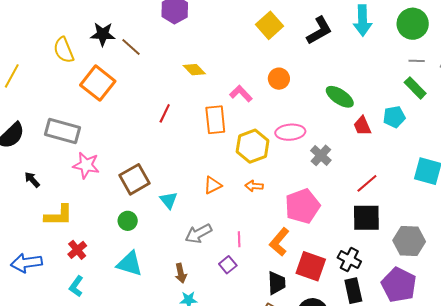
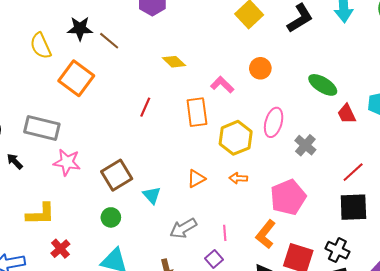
pink ellipse: (290, 132) -> (274, 122), turned -68
black arrow: (32, 180) -> (15, 161), moved

